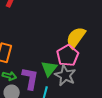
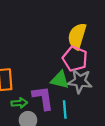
green triangle: (49, 69) -> (60, 80), turned -36

